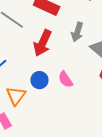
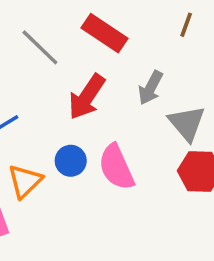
pink semicircle: (65, 79) -> (116, 167), size x1.5

